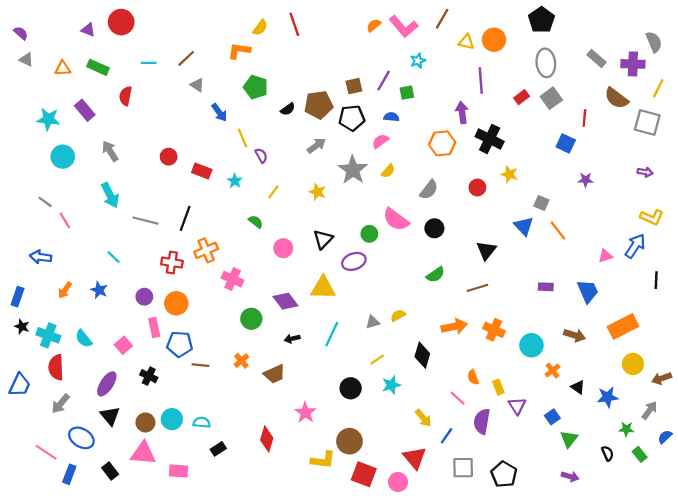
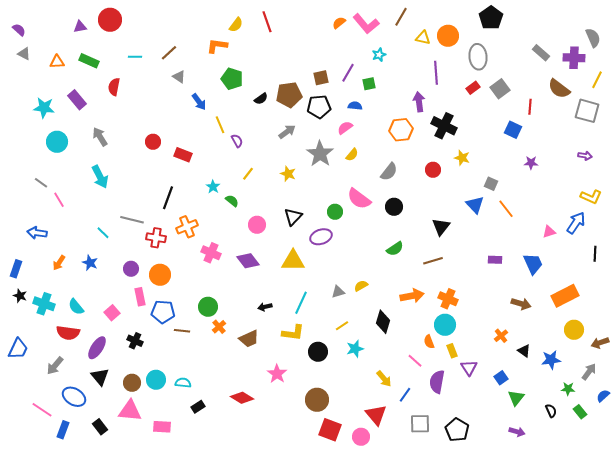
purple triangle: (88, 30) -> (80, 27), turned -32
gray ellipse: (546, 63) -> (478, 57), moved
cyan star: (235, 181) -> (213, 187), moved
gray line: (145, 221) -> (132, 220), moved
purple diamond: (286, 301) -> (248, 261), moved
green circle: (251, 319) -> (208, 307), moved
cyan circle: (531, 345) -> (445, 325), moved
red semicircle: (56, 367) -> (68, 333), moved, turned -80
red diamond: (267, 439) -> (242, 398), turned -75
yellow L-shape: (323, 460) -> (293, 333), moved

